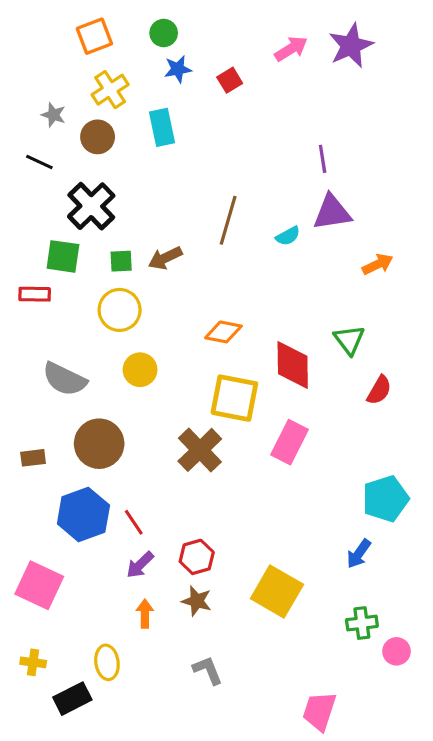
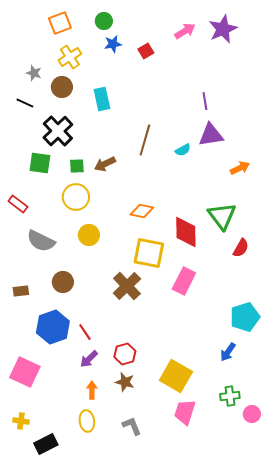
cyan rectangle: (162, 127) -> (102, 99), moved
red rectangle: (35, 294) -> (18, 204), moved, turned 36
green triangle: (349, 340) -> (222, 216), size x1.4
brown circle: (99, 444) -> (63, 282), size x0.7
yellow ellipse: (107, 662) -> (87, 421), moved
pink trapezoid: (319, 711) -> (185, 412), moved

